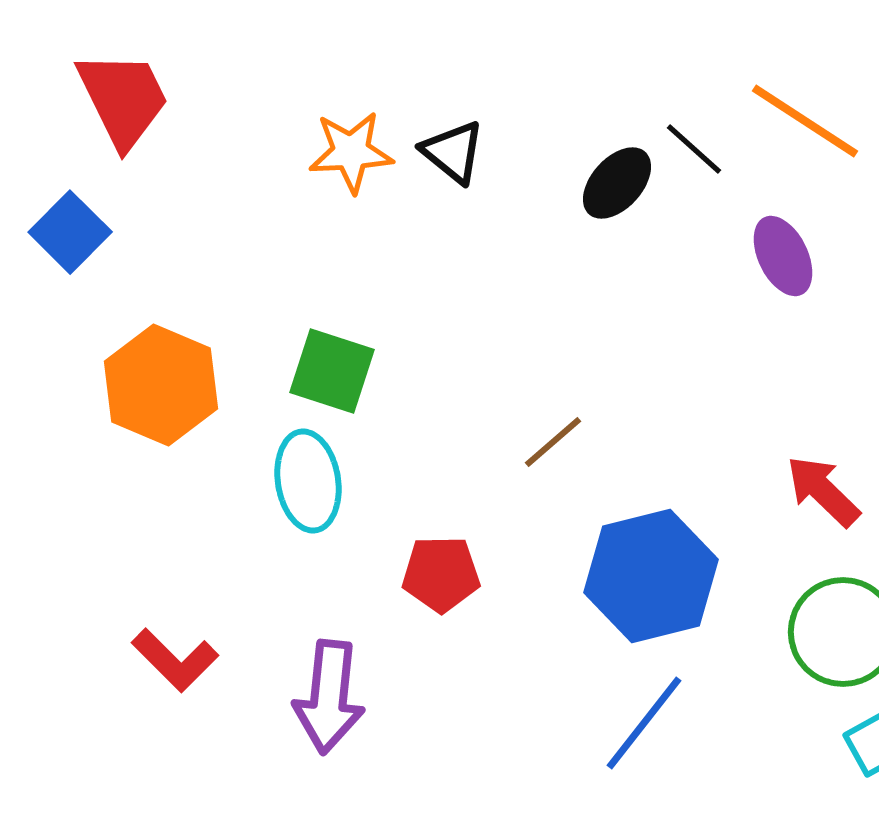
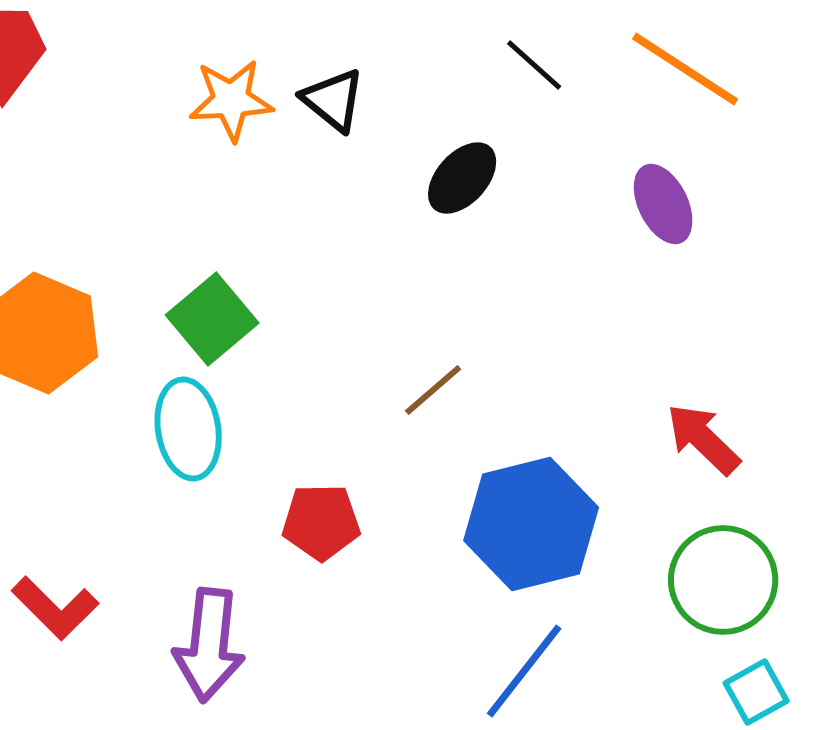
black line: (694, 149) -> (534, 65), moved
black ellipse: (617, 183) -> (462, 178), moved
green square: (332, 371) -> (212, 319), turned 32

